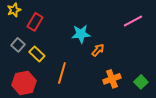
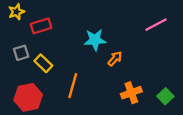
red rectangle: (35, 22) -> (41, 26), turned 42
gray square: (18, 45) -> (21, 53), turned 32

